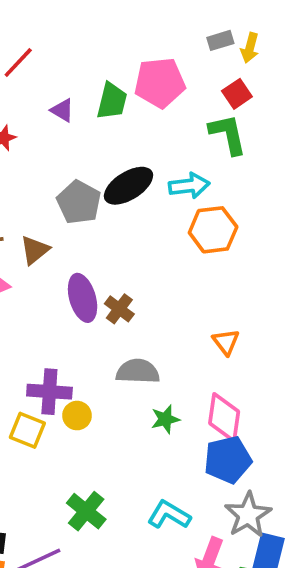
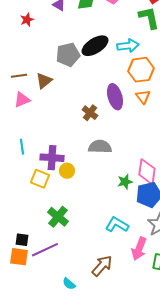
gray pentagon: (79, 202) -> (68, 55), turned 30
purple ellipse: (83, 298) -> (115, 97), moved
orange triangle: (226, 342) -> (143, 97), moved
green star: (165, 419) -> (125, 182), moved
green cross: (86, 511) -> (58, 217), moved

